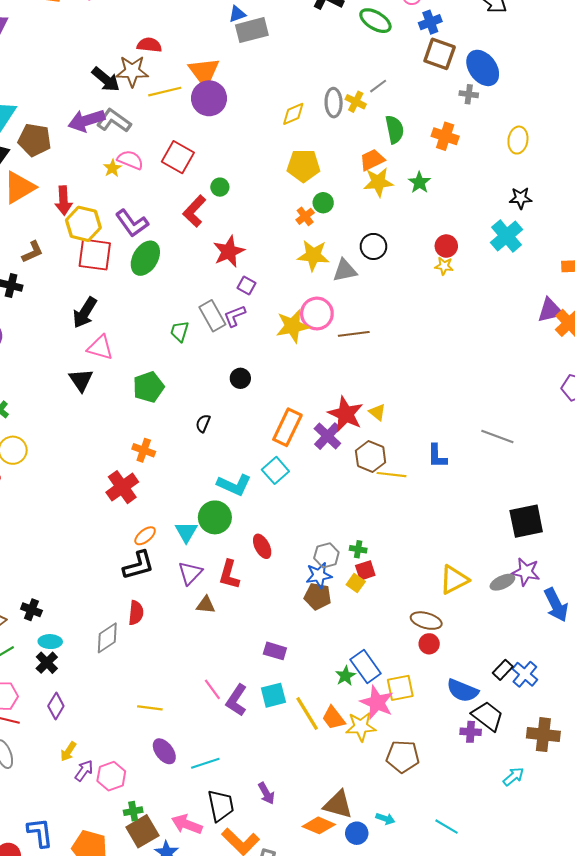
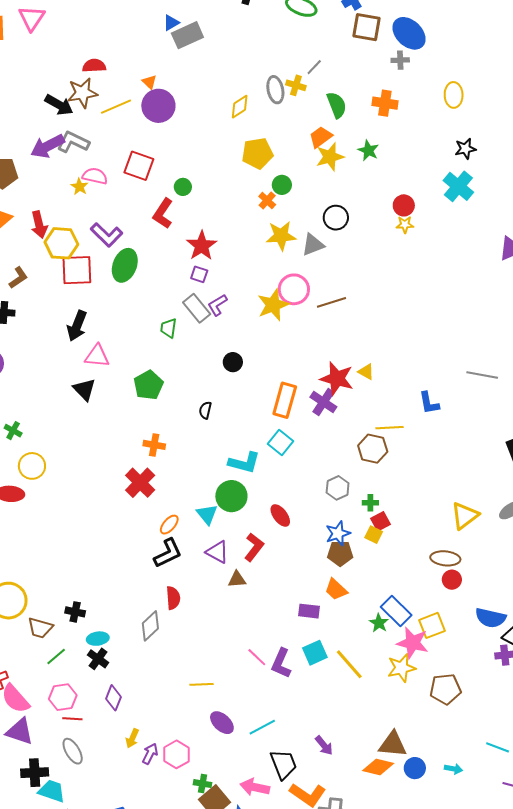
orange triangle: (204, 72) -> (149, 82), size x0.5
purple square: (246, 285) -> (199, 274), moved
brown hexagon: (371, 456) -> (373, 449), moved
gray hexagon: (326, 555) -> (338, 488), moved
purple triangle: (190, 573) -> (217, 552), turned -35
red L-shape: (229, 575) -> (254, 547), turned -148
orange trapezoid: (333, 718) -> (336, 589), moved
green cross: (133, 811) -> (203, 784), turned 30
cyan arrow: (385, 819) -> (453, 769), moved

